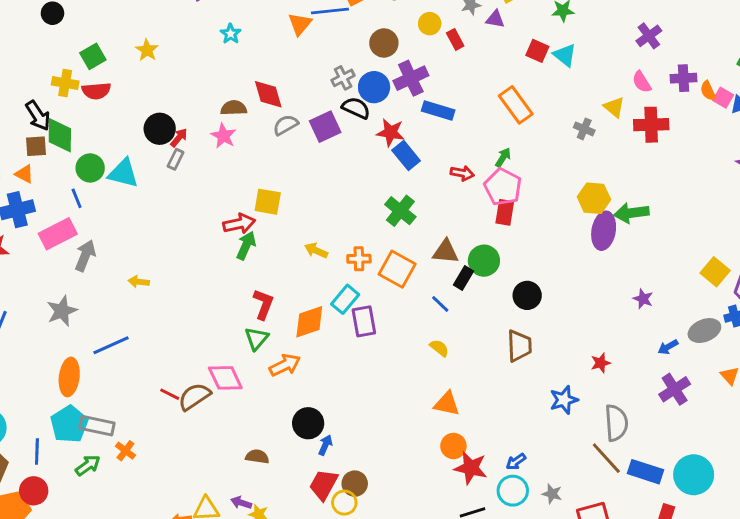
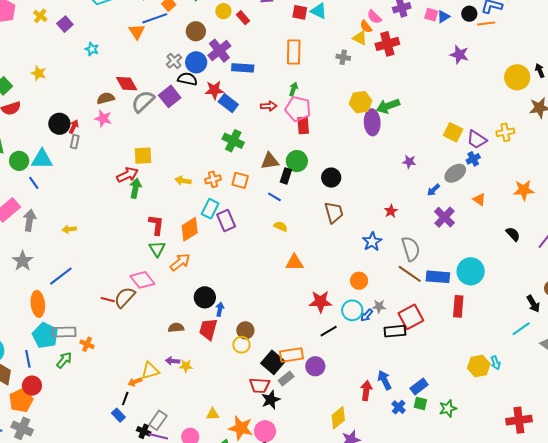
orange semicircle: (708, 91) -> (366, 26), moved
orange rectangle: (516, 105) -> (294, 52), turned 50
gray semicircle: (286, 125) -> (143, 101), size x1.4
blue line: (77, 198) -> (34, 183), moved
orange square: (397, 269) -> (240, 180), size x0.7
orange circle: (453, 446) -> (359, 281), moved
blue arrow: (516, 462) -> (367, 315), moved
red trapezoid: (324, 485) -> (208, 329), moved

